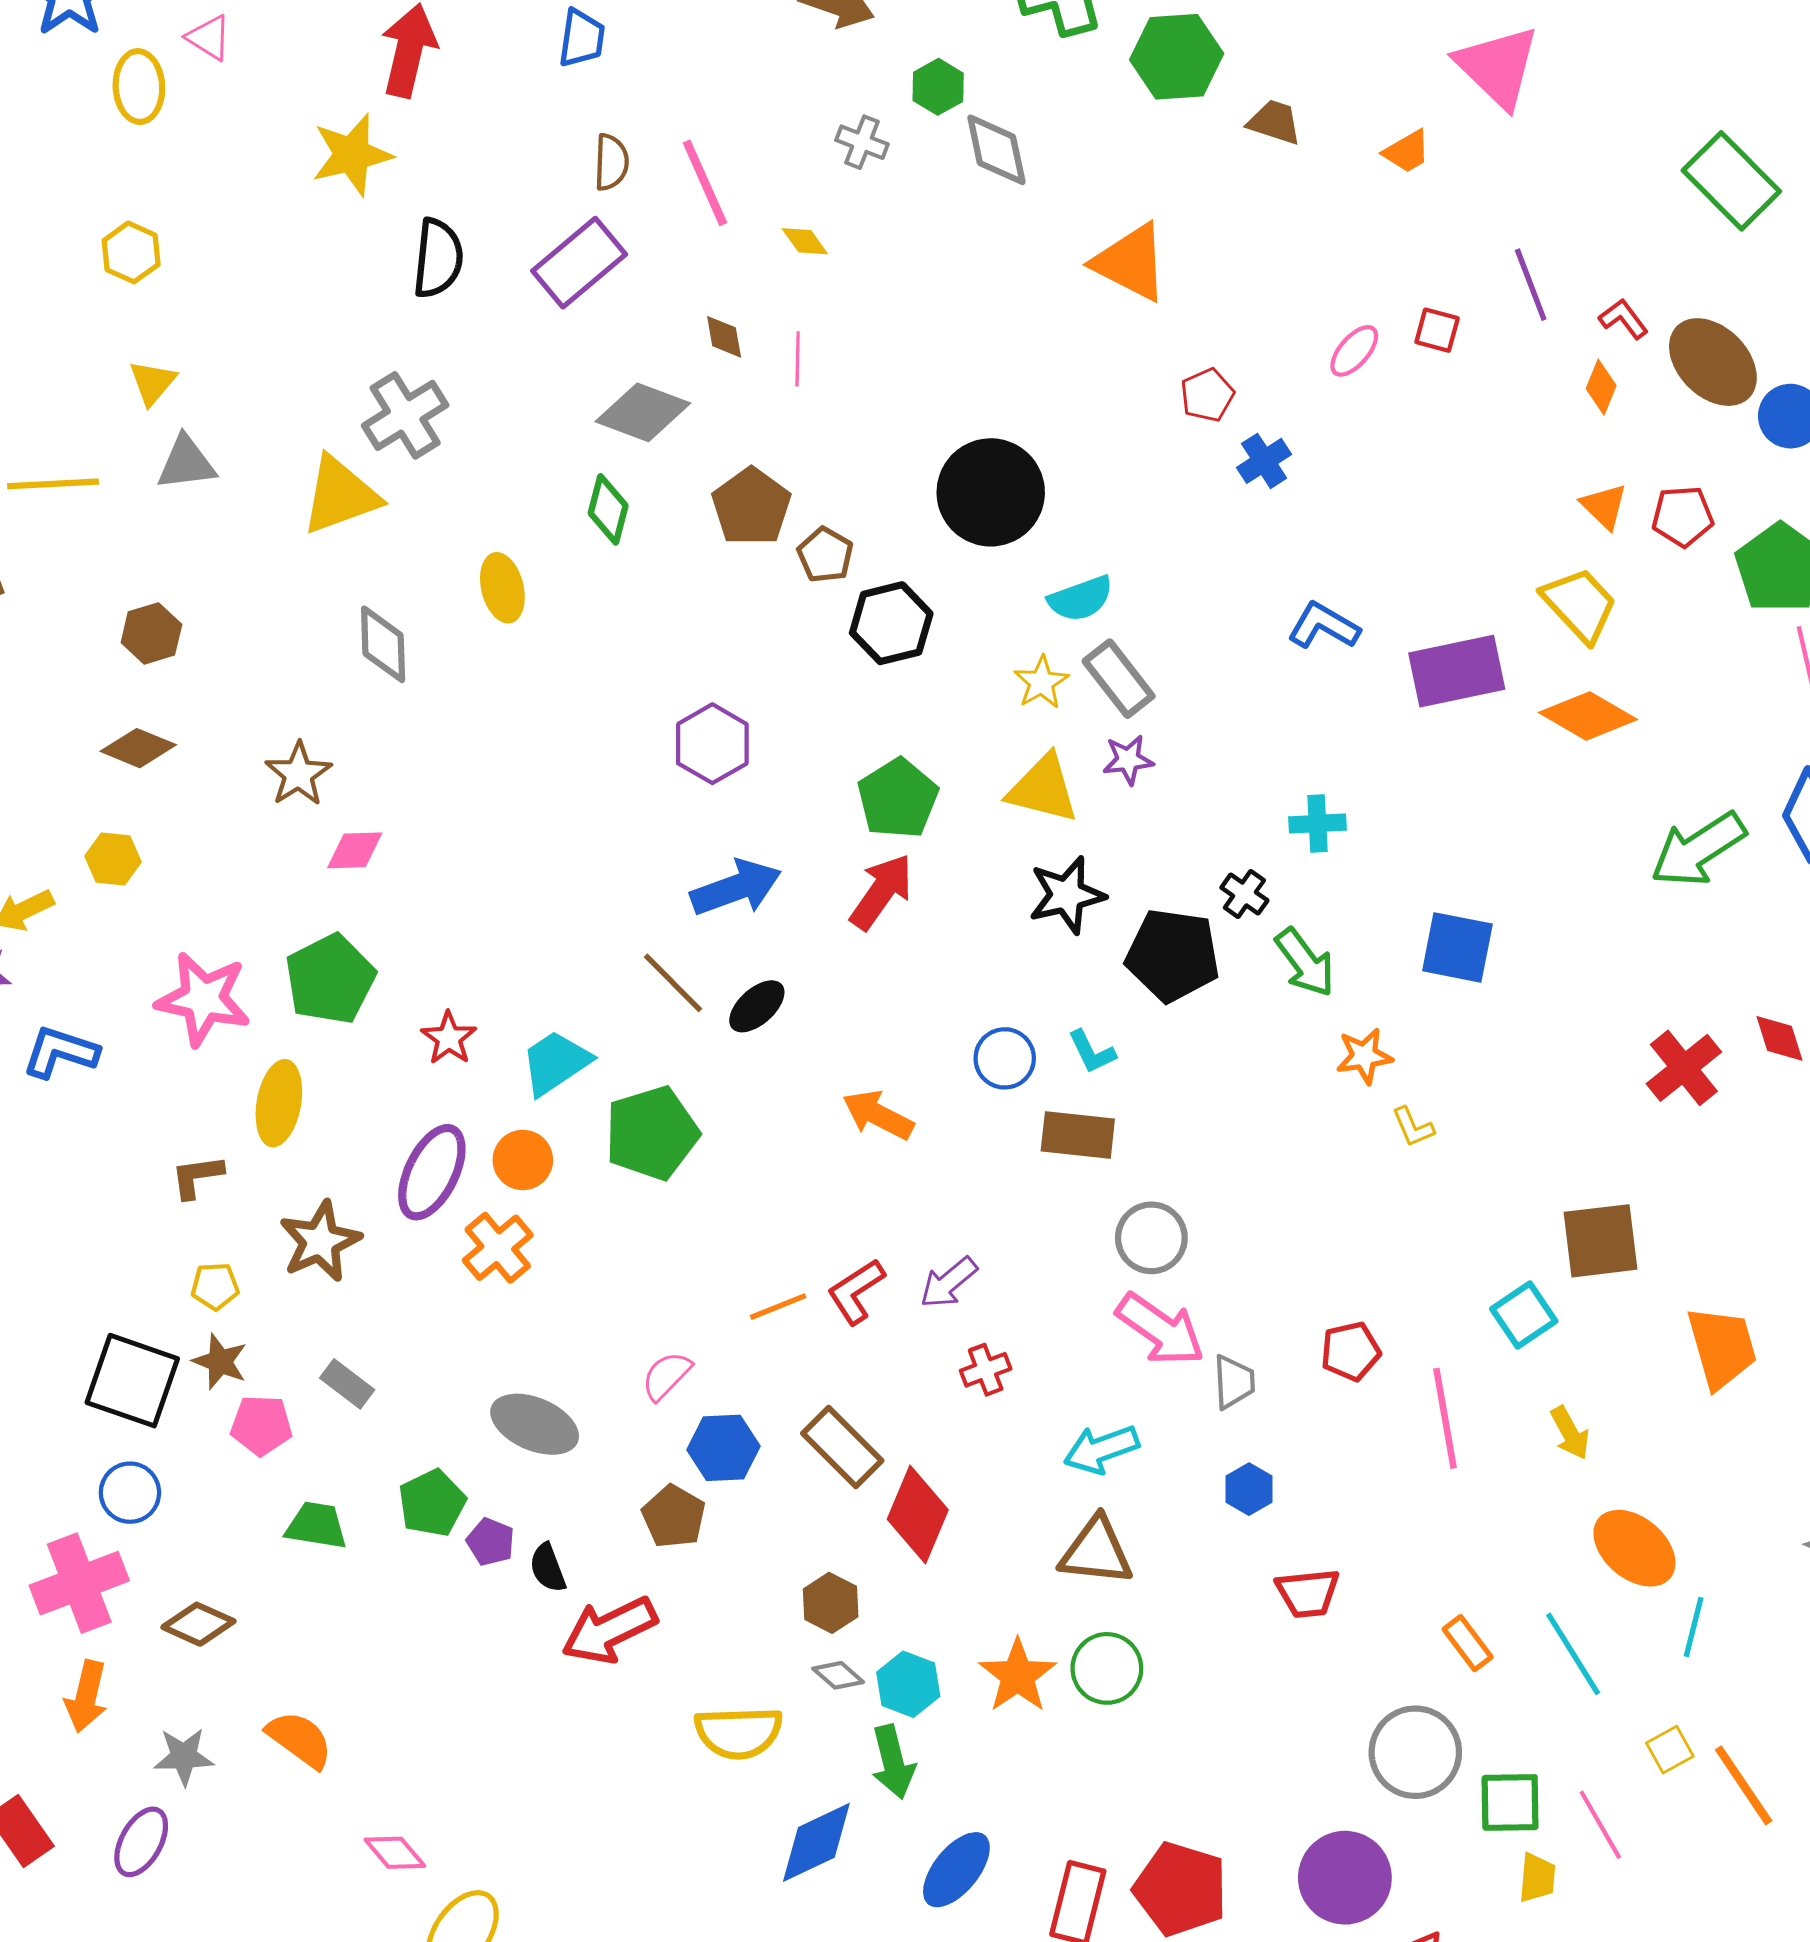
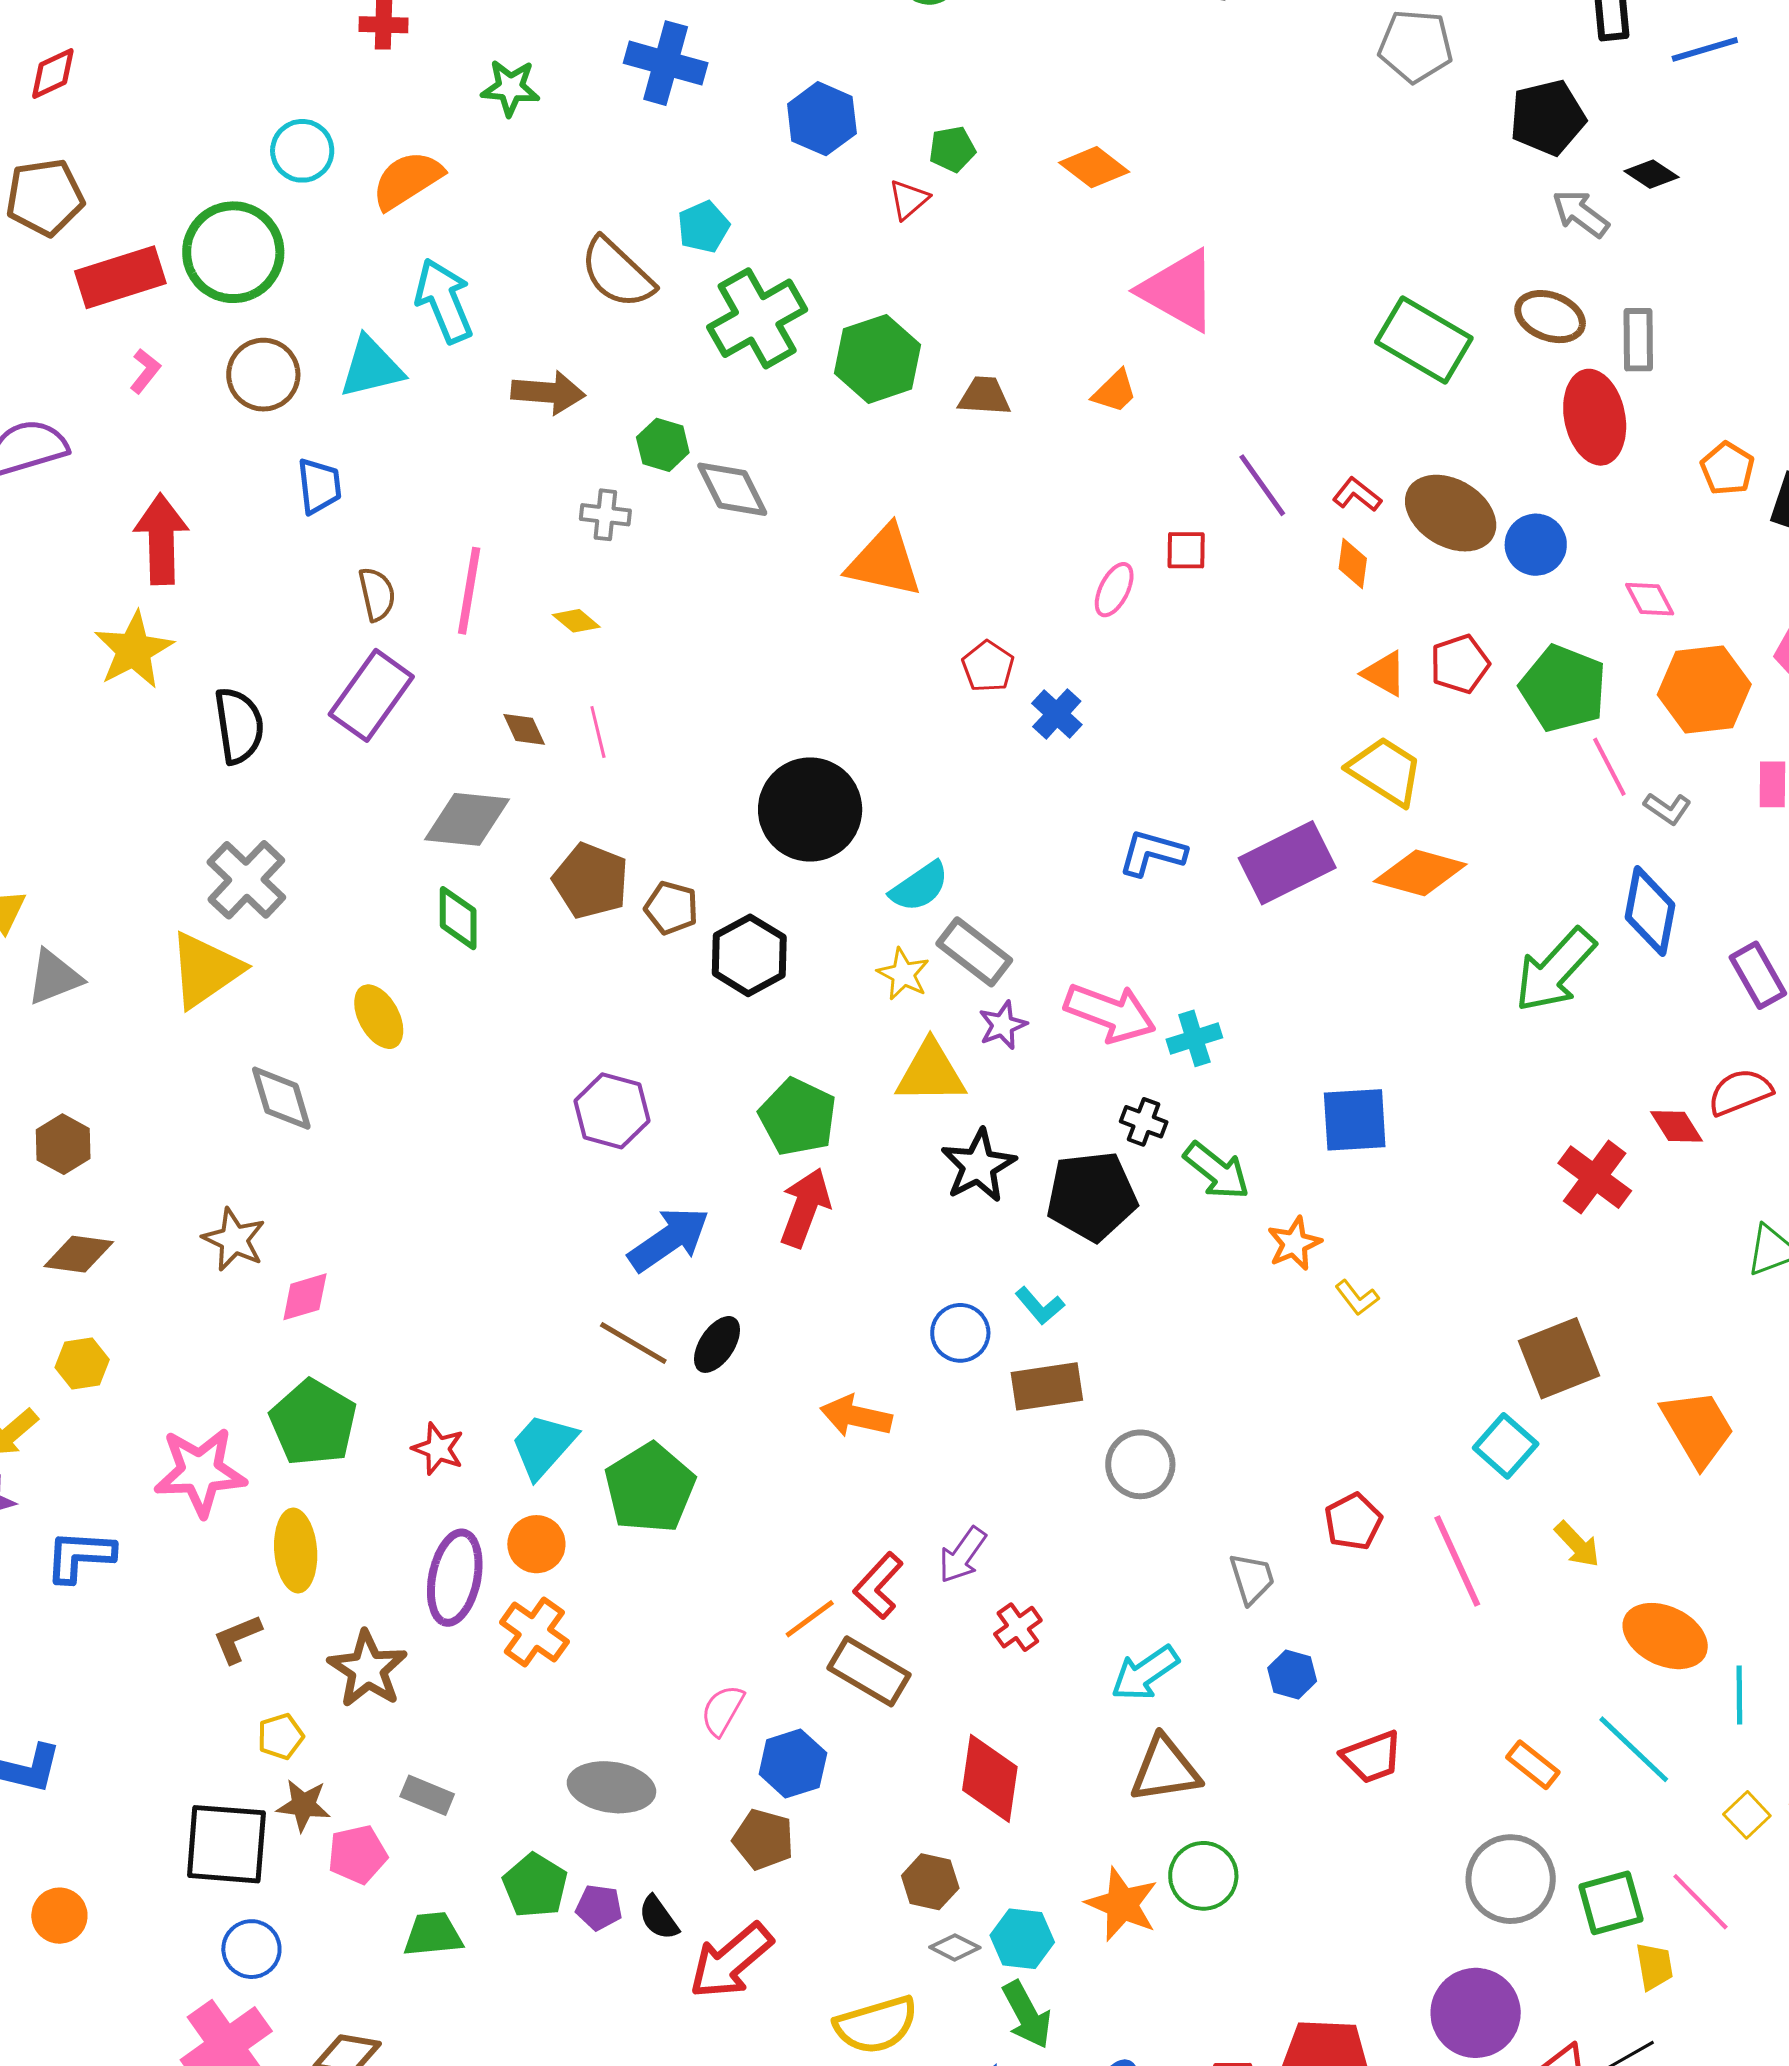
pink line: (705, 183) -> (469, 591), turned 48
pink arrow: (1160, 1329) -> (1110, 1013), moved
brown rectangle: (842, 1447) -> (869, 1671), moved

